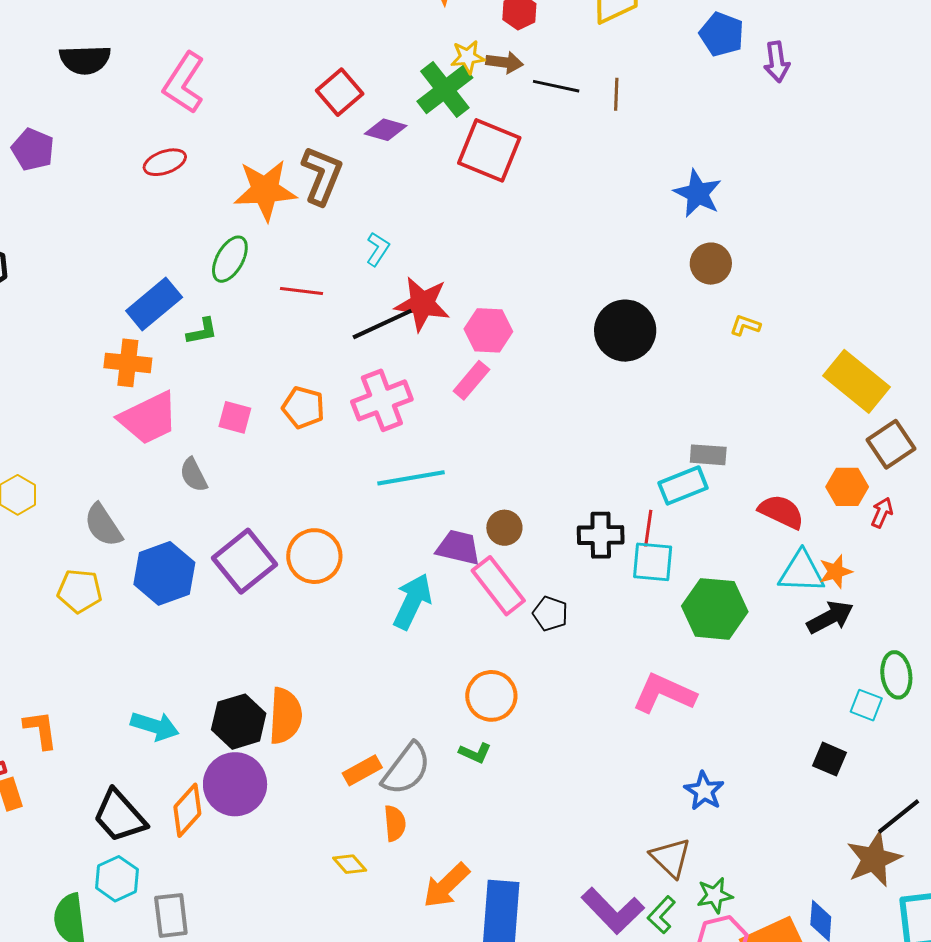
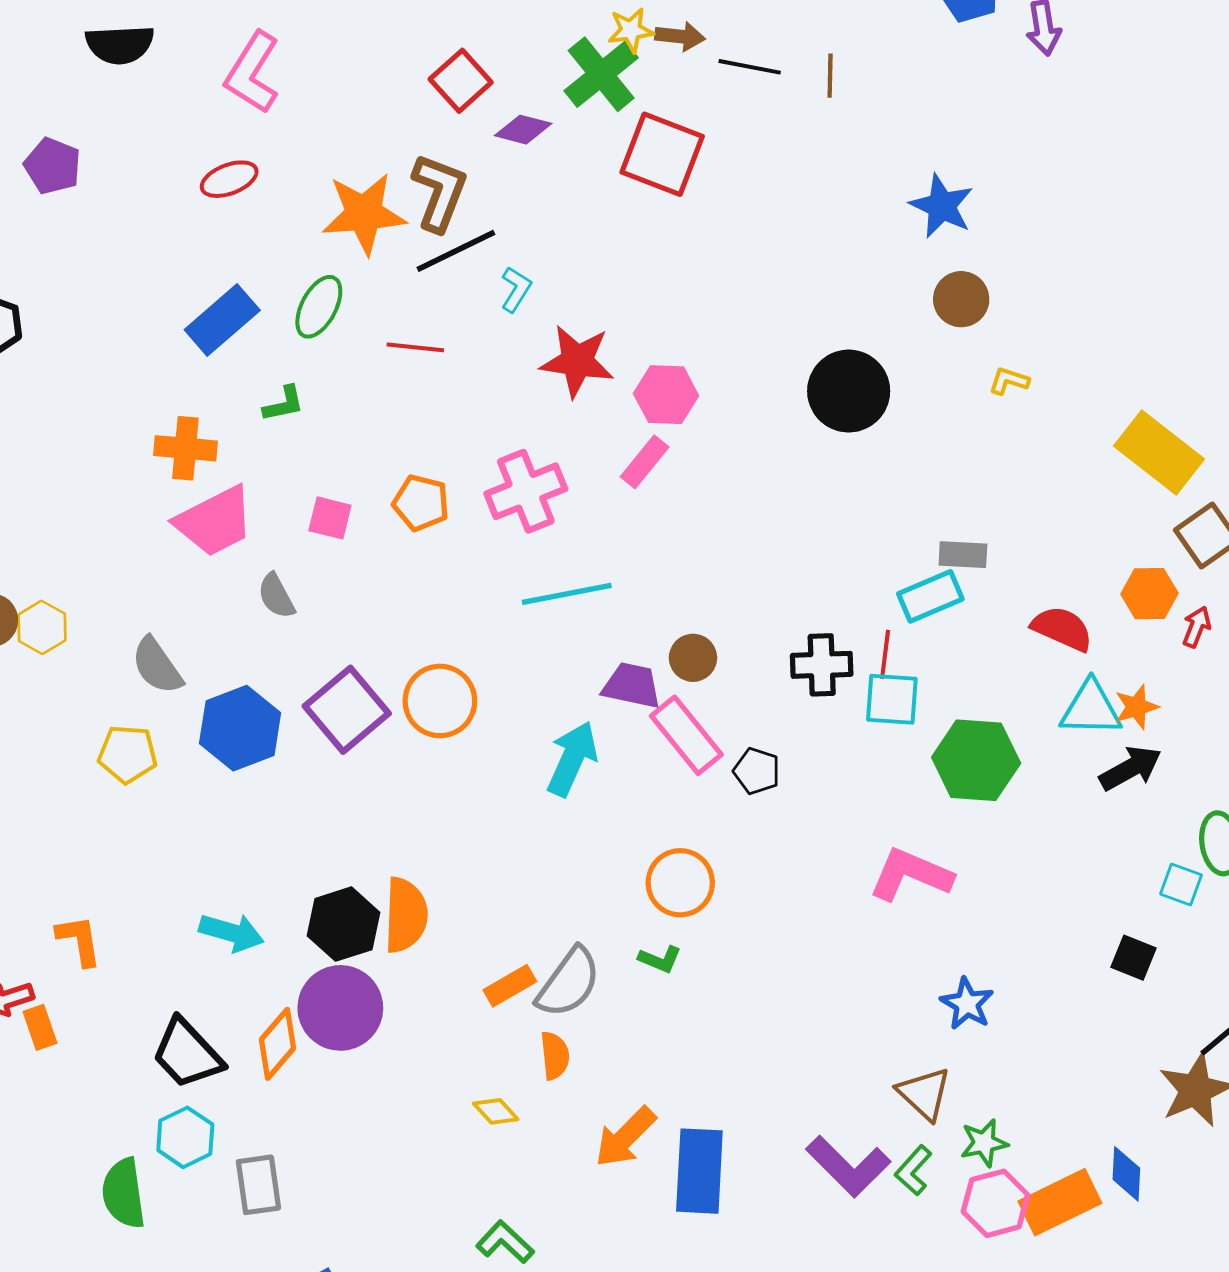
blue rectangle: (154, 304) -> (222, 320), moved
black line: (382, 324) -> (456, 251), moved

